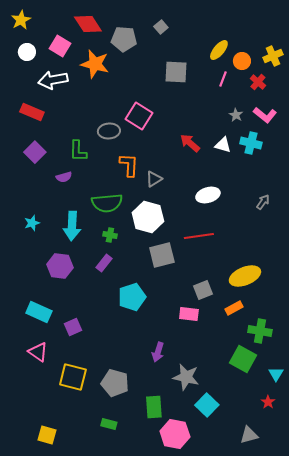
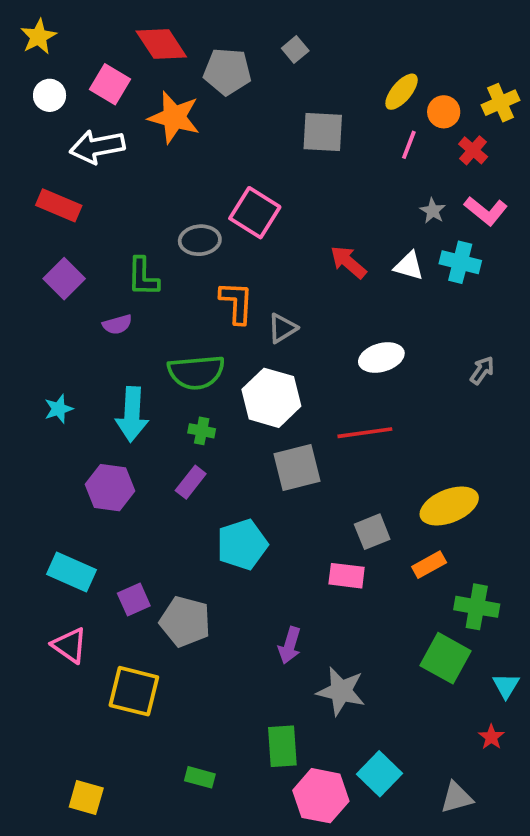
gray pentagon: (115, 383) -> (185, 622), moved
cyan square: (207, 405) -> (380, 774), moved

